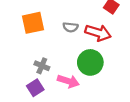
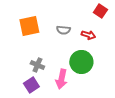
red arrow: (98, 33) -> (88, 35), size x0.6
pink arrow: (68, 81) -> (61, 79), turned 84

